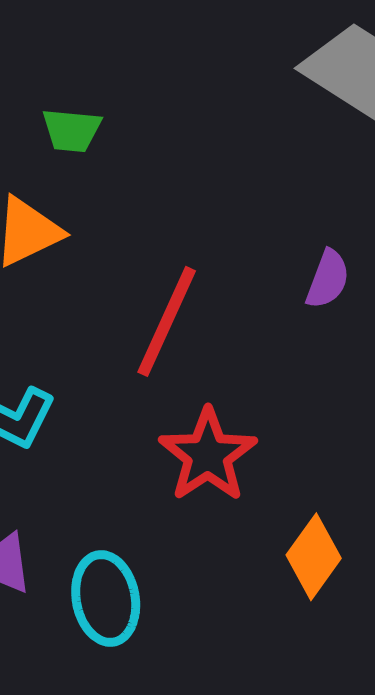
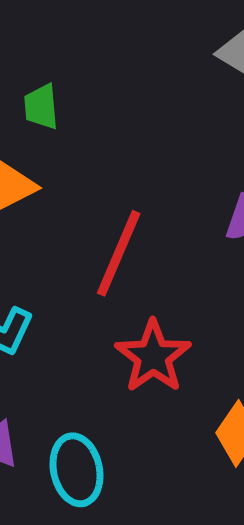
green trapezoid: (72, 130) -> (41, 107), turned 81

